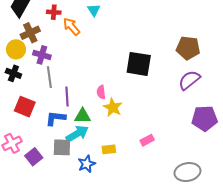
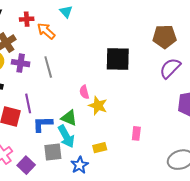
gray line: (49, 77) -> (48, 67), moved
purple line: (67, 96) -> (28, 103), moved
green triangle: (83, 116) -> (69, 118), turned 30
cyan arrow: (77, 134) -> (66, 136), turned 100
pink rectangle: (147, 140) -> (136, 133), turned -48

